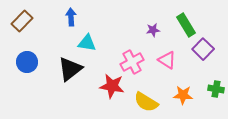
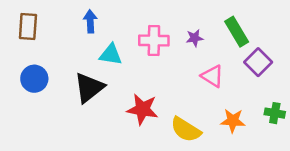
brown rectangle: (22, 21) -> (28, 27), turned -40
pink cross: (132, 62) -> (154, 41), moved, turned 30

